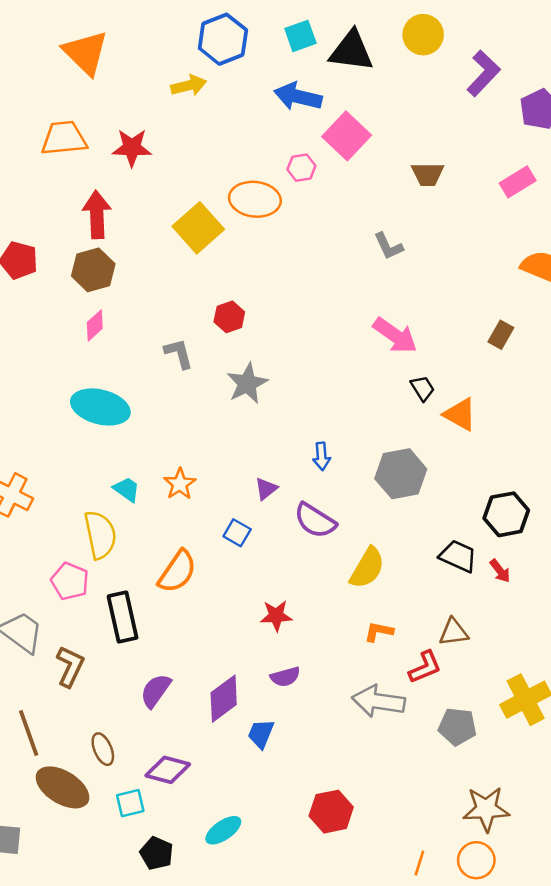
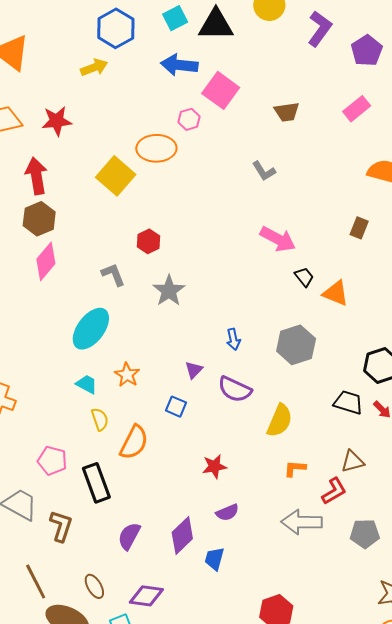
pink diamond: (95, 325) -> (46, 261), size x1.5
cyan ellipse: (100, 407) -> (91, 329), moved, turned -60
yellow semicircle: (100, 535) -> (100, 419), moved, size x0.6

